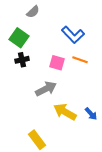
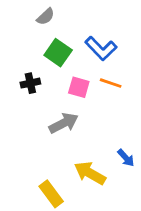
green square: (19, 38) -> (58, 53), moved
yellow arrow: (65, 112) -> (90, 173), moved

